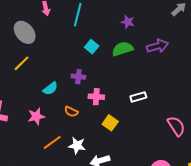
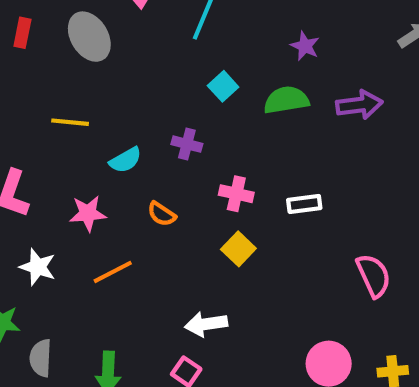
yellow line: (21, 63) -> (70, 122), moved, turned 42
pink cross: (96, 97) -> (236, 194), moved
white star: (77, 146) -> (38, 267), moved

